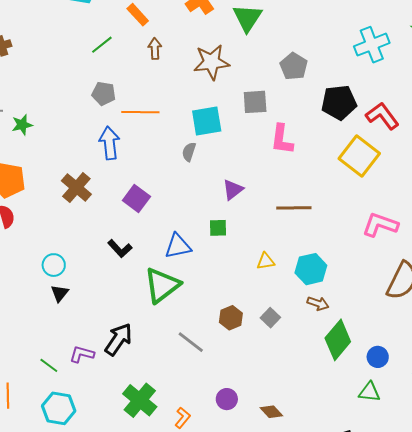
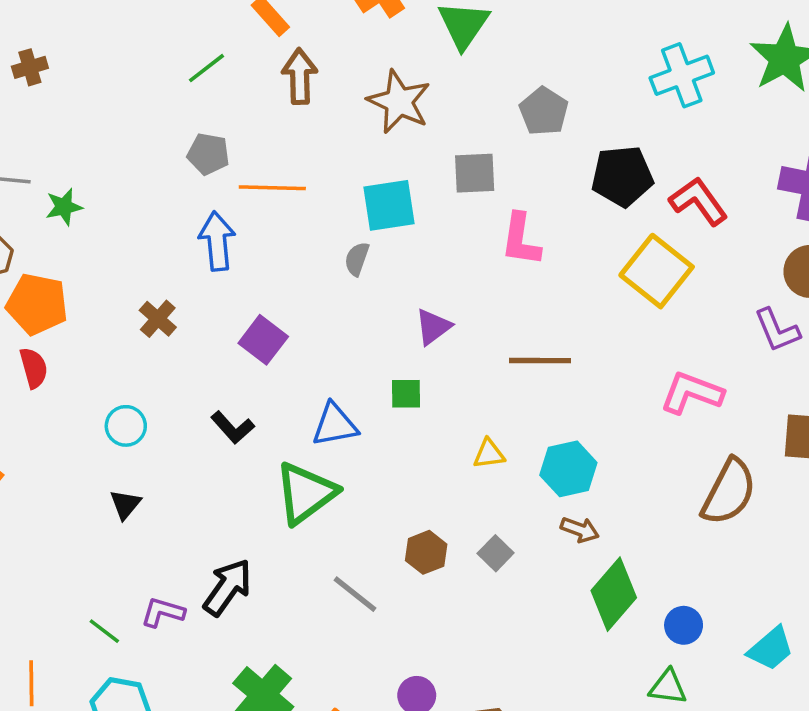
brown arrow: (155, 49) -> (300, 76), size x1.4
brown star: (211, 62) -> (399, 102), turned 30
brown cross: (76, 188) -> (158, 319), size x0.7
cyan circle: (54, 265) -> (126, 426), moved

